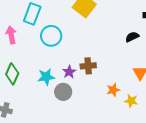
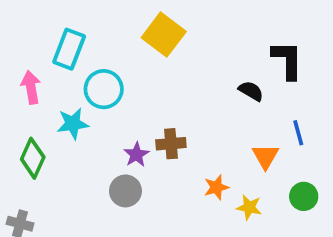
black semicircle: (132, 37) -> (251, 91), turned 56
cyan star: (46, 77) -> (73, 124), moved

